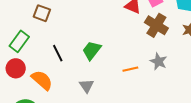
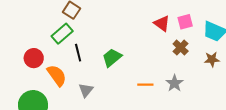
brown cross: (156, 25) -> (181, 48), size x0.7
green rectangle: (19, 41) -> (62, 34), moved
gray triangle: (87, 86) -> (86, 90), moved

